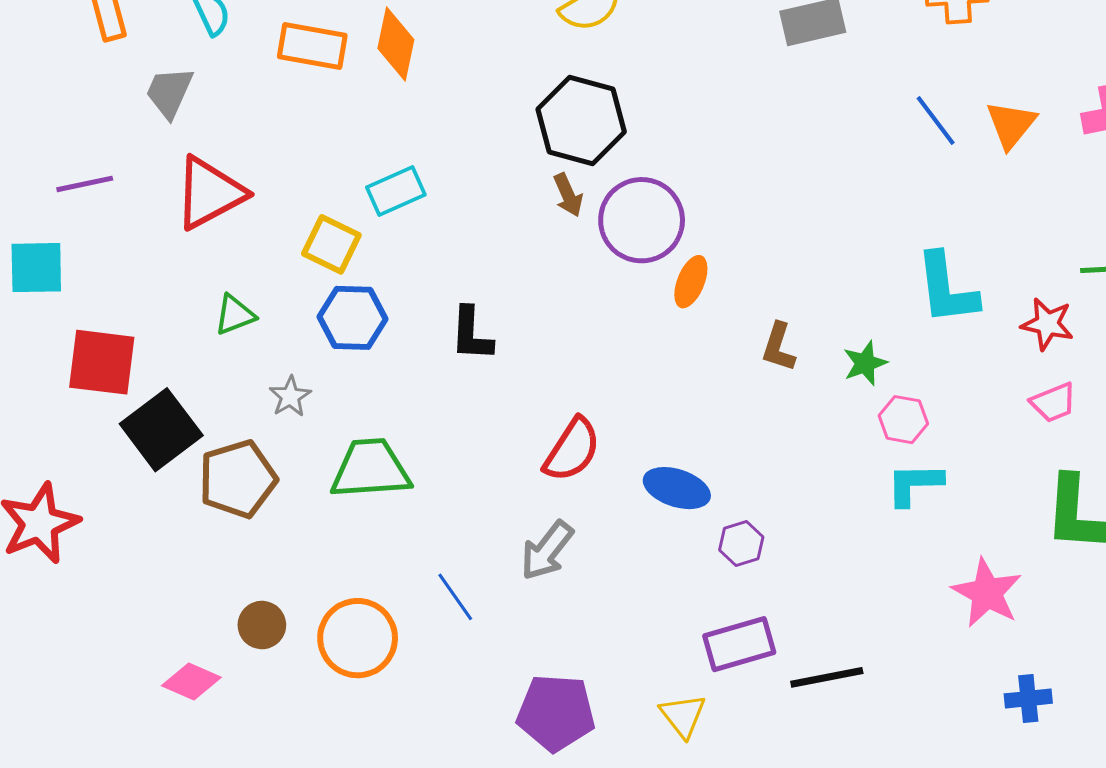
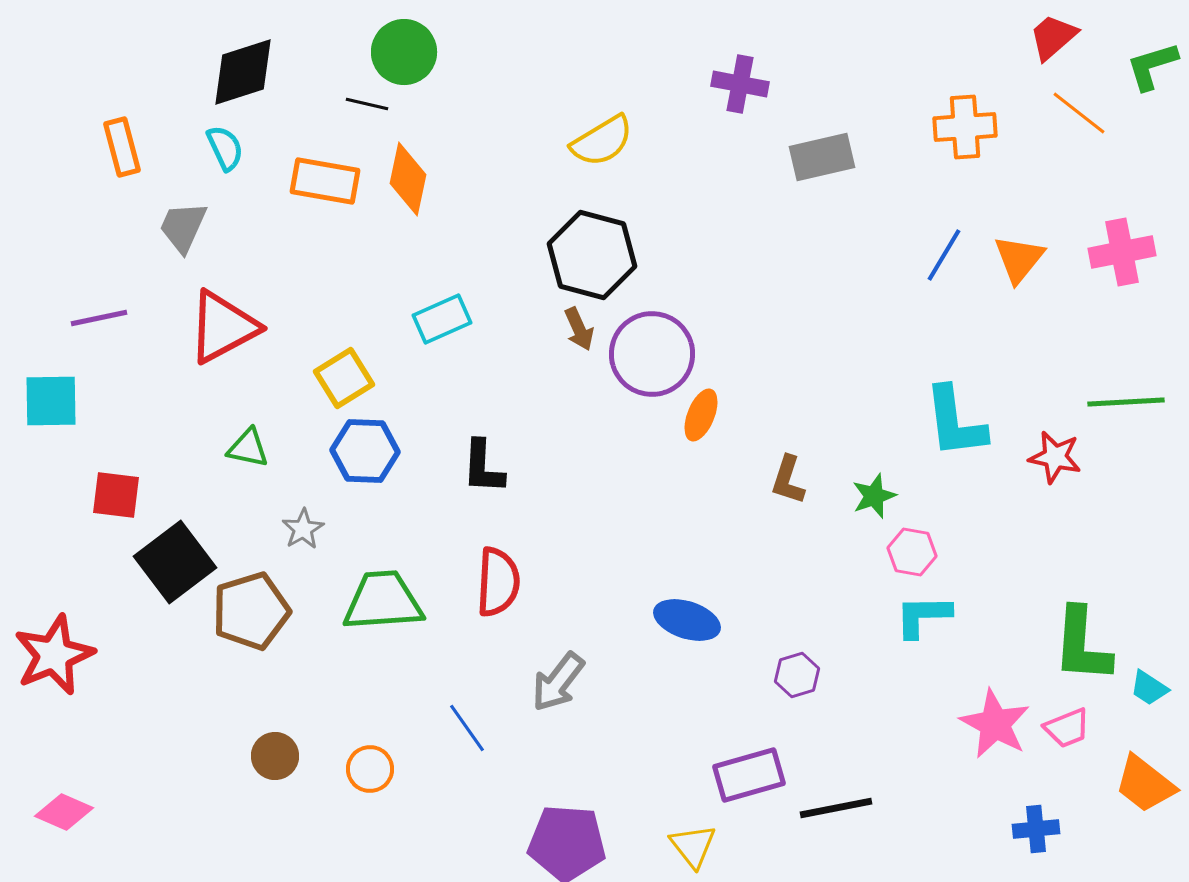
blue line: (936, 121) -> (944, 255), turned 68
cyan rectangle: (396, 191) -> (442, 319), moved
yellow square: (331, 244) -> (344, 378), turned 32
green triangle: (235, 315) -> (248, 448), turned 33
red square: (102, 362) -> (116, 495), size x0.7
pink trapezoid: (1053, 402) -> (1067, 728), moved
red semicircle: (572, 450) -> (498, 582), moved, turned -30
purple hexagon: (741, 543) -> (797, 675), moved
orange circle: (358, 638) -> (370, 769), size x0.6
pink diamond: (191, 681) -> (64, 812), moved

